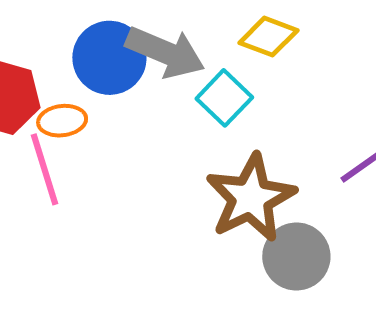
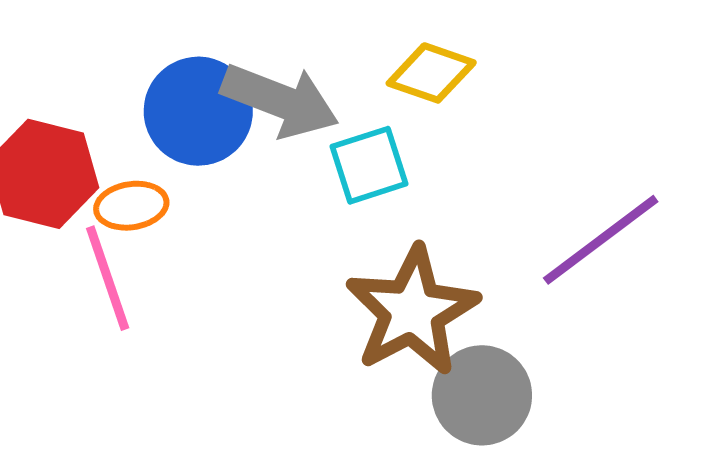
cyan square: (224, 98) -> (369, 165), turned 30

